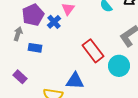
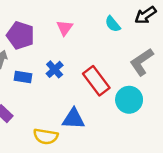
purple pentagon: (33, 15) -> (20, 35), turned -30
blue cross: (54, 22) -> (55, 69), moved

